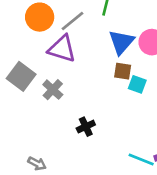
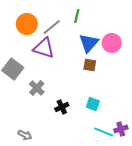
cyan square: (137, 84) -> (93, 104), moved
gray cross: (53, 90) -> (37, 88), moved

